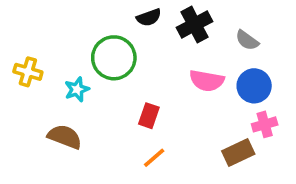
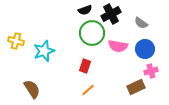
green circle: (114, 58) -> (92, 33), moved
cyan star: (77, 89) -> (44, 51), size x1.5
brown semicircle: (65, 137) -> (32, 89), moved, turned 36

